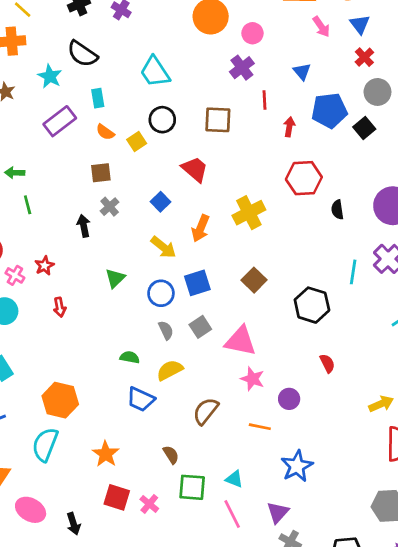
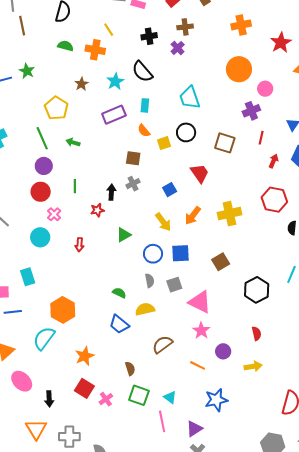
green line: (28, 205) -> (75, 186), moved
red star: (44, 266) -> (97, 210), moved
yellow arrow: (381, 404) -> (253, 366), moved

